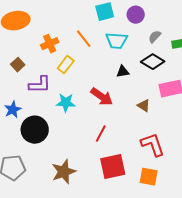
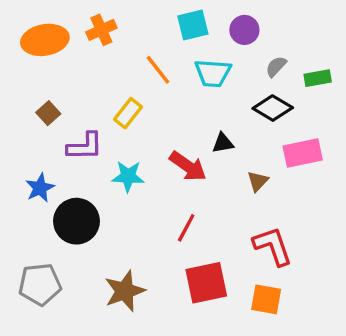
orange cross: (50, 44) -> (101, 30), moved
black triangle: (123, 72) -> (223, 143), moved
brown triangle: (144, 106) -> (258, 181), turned 40

